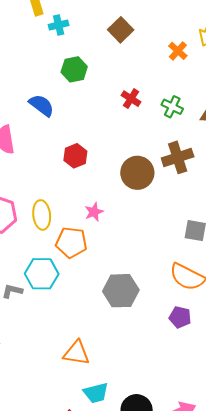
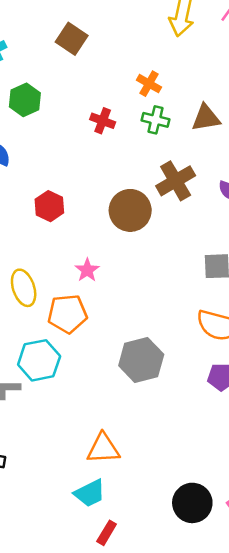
orange cross: (178, 51) -> (149, 84), moved
cyan trapezoid: (96, 393) -> (90, 493), moved

